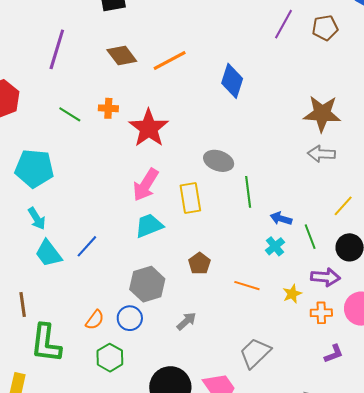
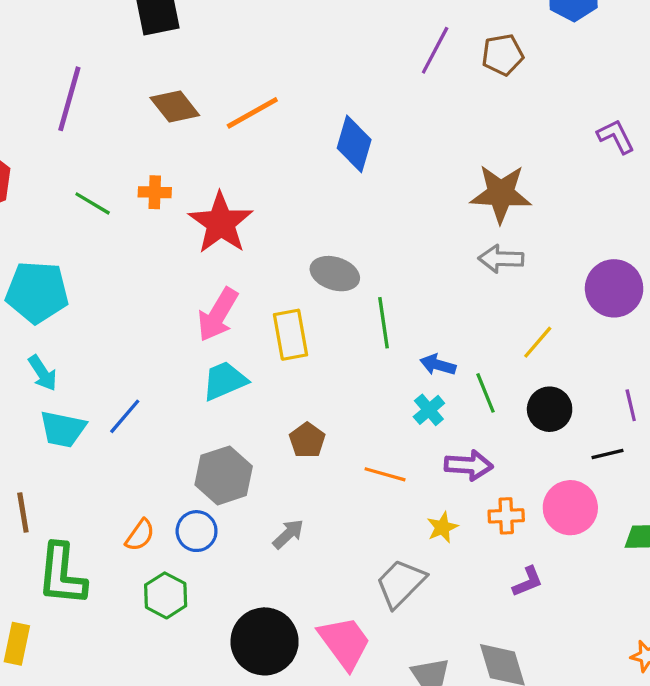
cyan trapezoid: (48, 253) -> (63, 429), turned -40
purple arrow: (326, 277) -> (469, 465), moved
yellow star: (292, 294) -> (442, 527), moved

